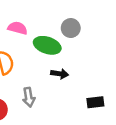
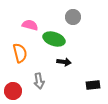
gray circle: (71, 28) -> (73, 17), moved

